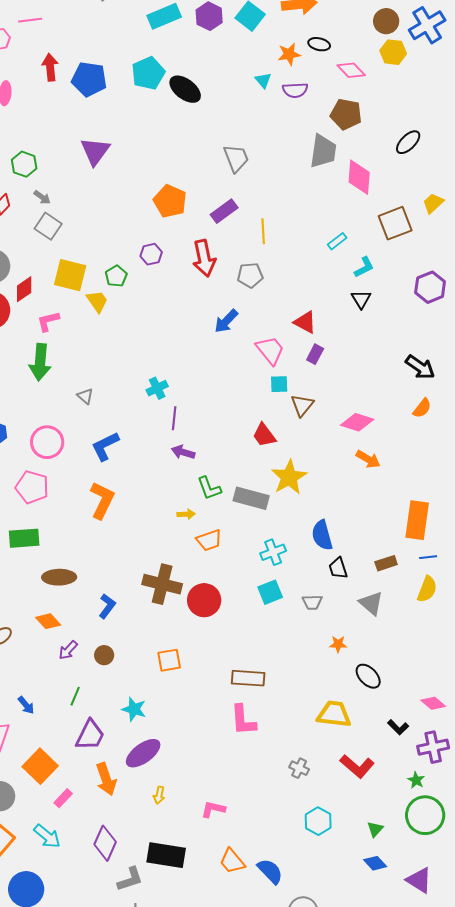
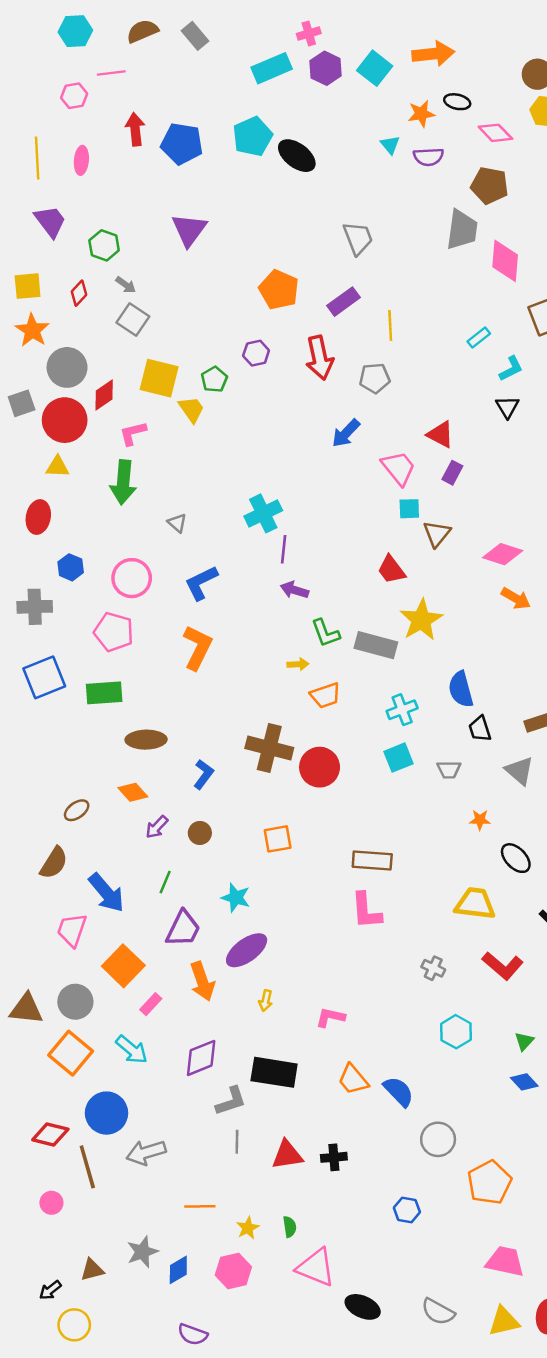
cyan cross: (157, 388) -> (263, 513), size x1.4
blue arrow: (26, 705) -> (107, 893), size x1.8
purple diamond: (105, 843) -> (201, 1058), turned 44

